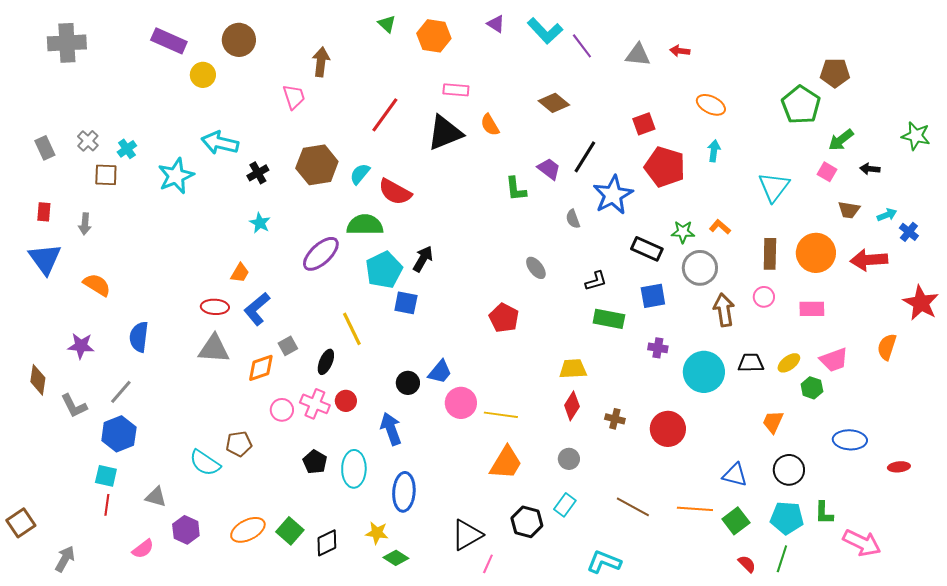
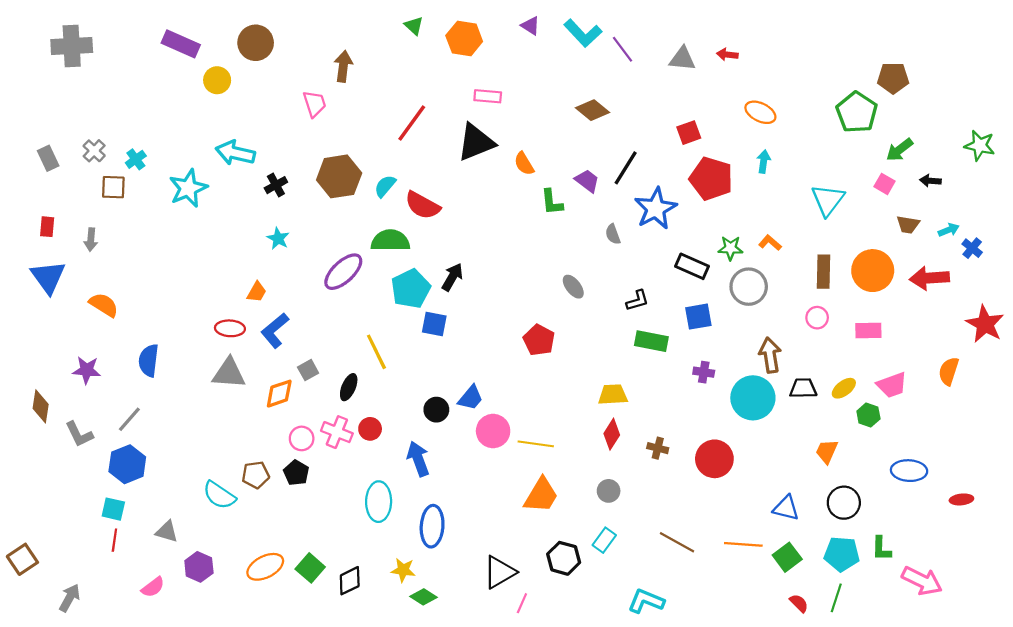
orange semicircle: (490, 125) -> (524, 164), moved
brown arrow: (724, 310) -> (770, 355), moved
black pentagon: (315, 462) -> (296, 473), moved

